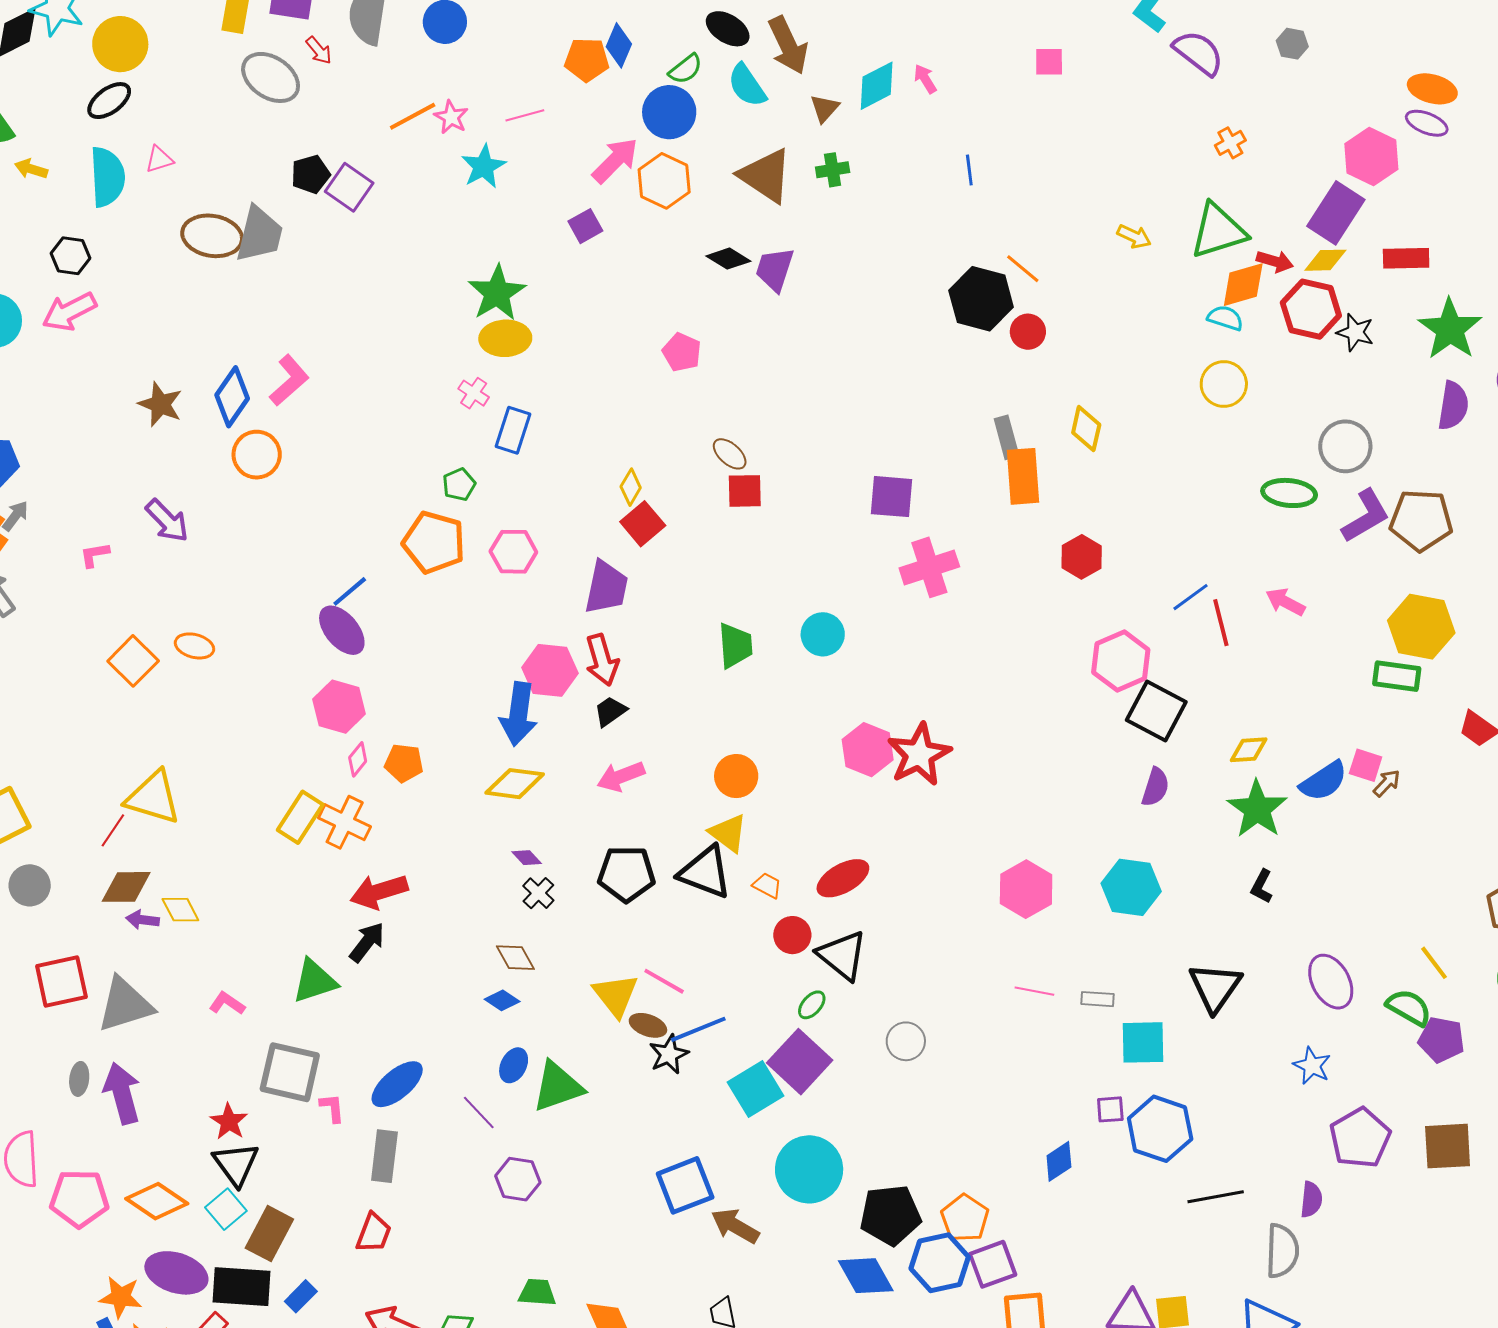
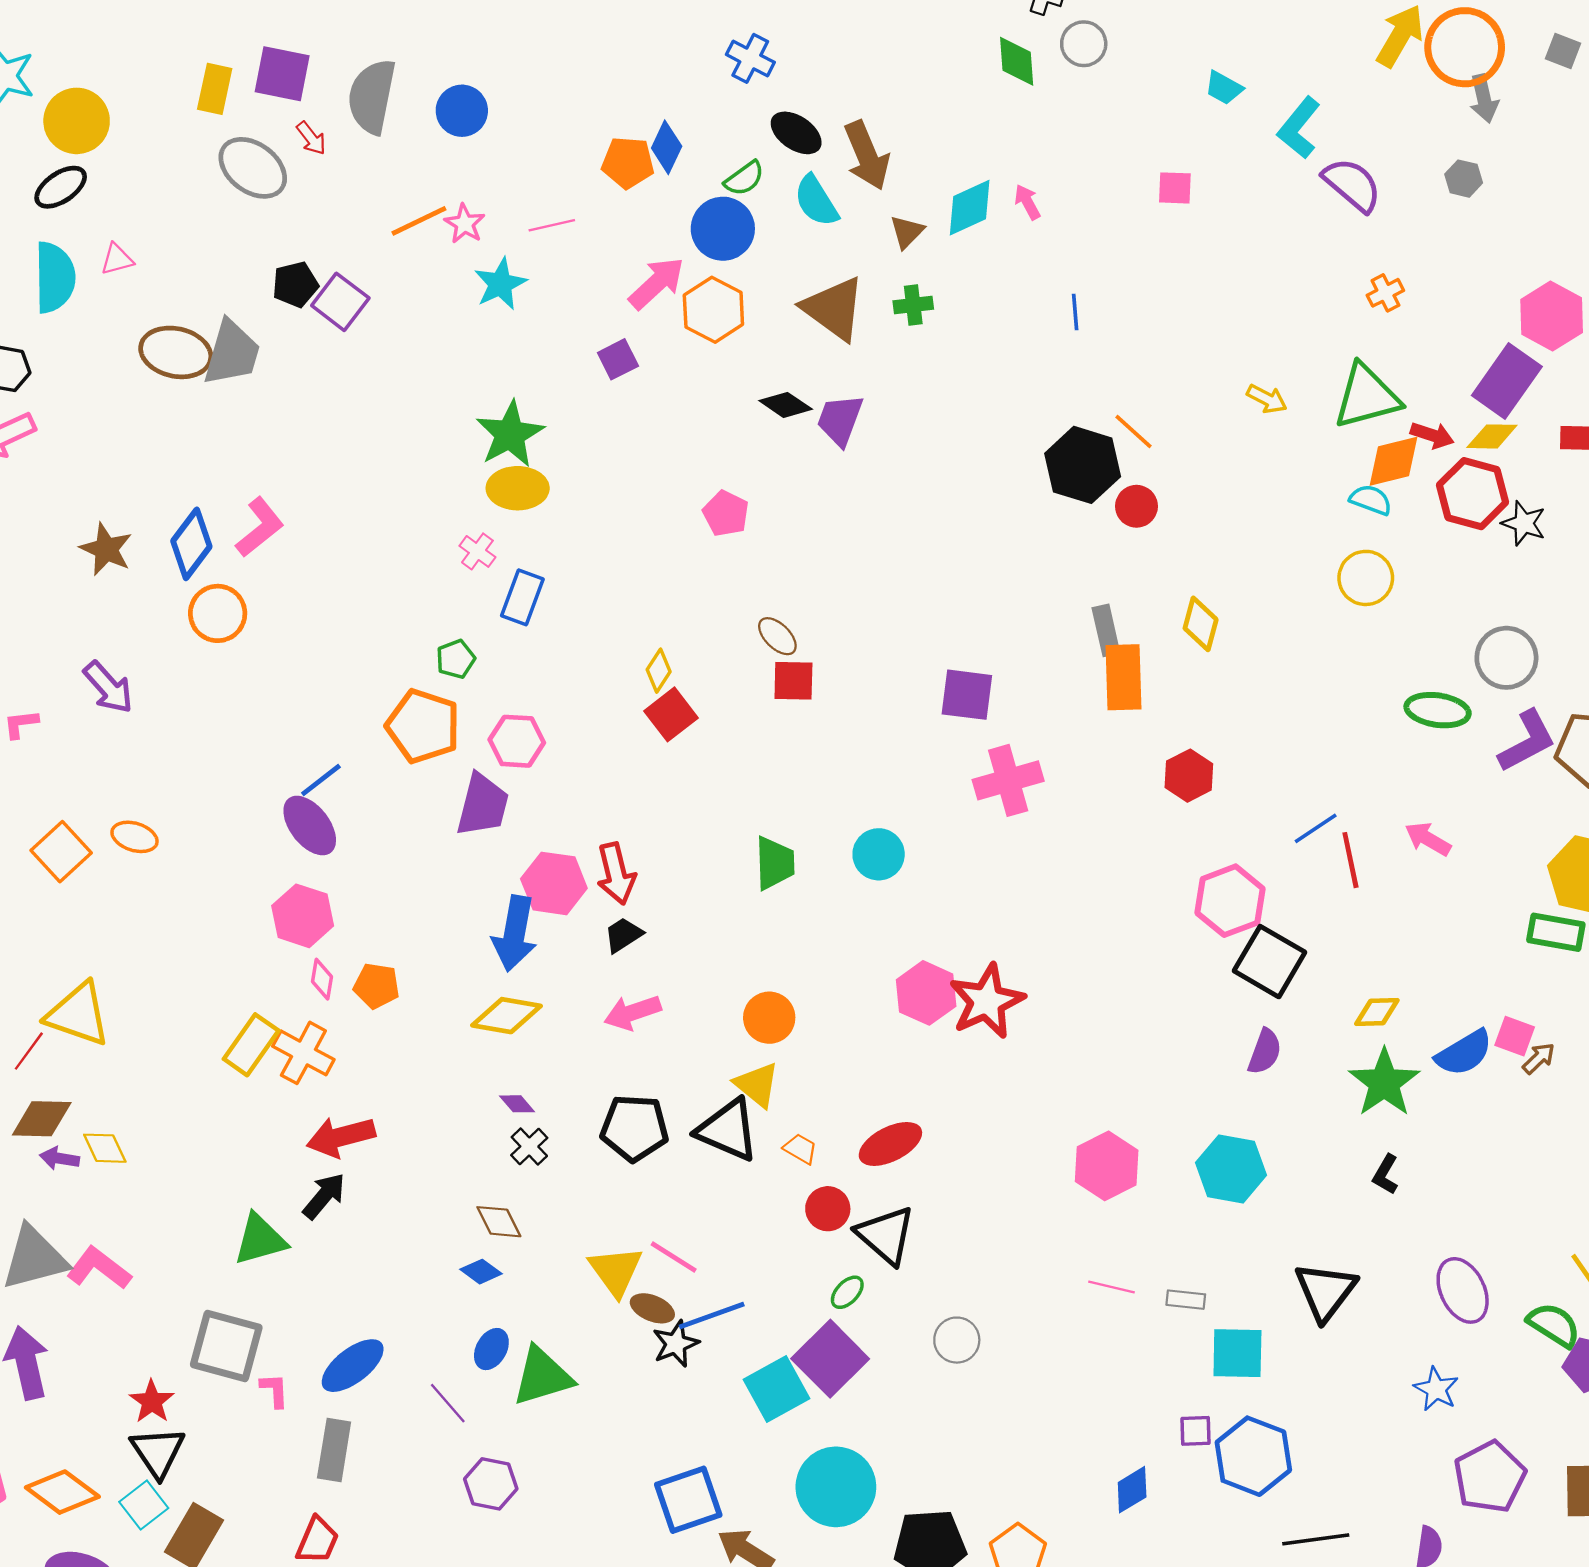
purple trapezoid: (606, 587) -> (483, 805), moved
pink diamond: (358, 759) -> (322, 979), turned -32
pink L-shape: (227, 1003) -> (99, 1268), moved, size x1.5

